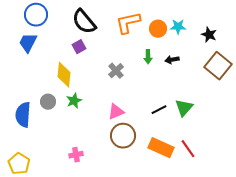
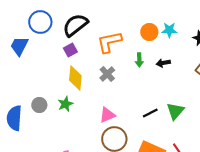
blue circle: (36, 15) -> (40, 22), moved
black semicircle: (84, 22) -> (75, 25), turned 92
orange L-shape: (128, 23) -> (109, 42), moved
yellow diamond: (64, 75) -> (75, 78), moved

